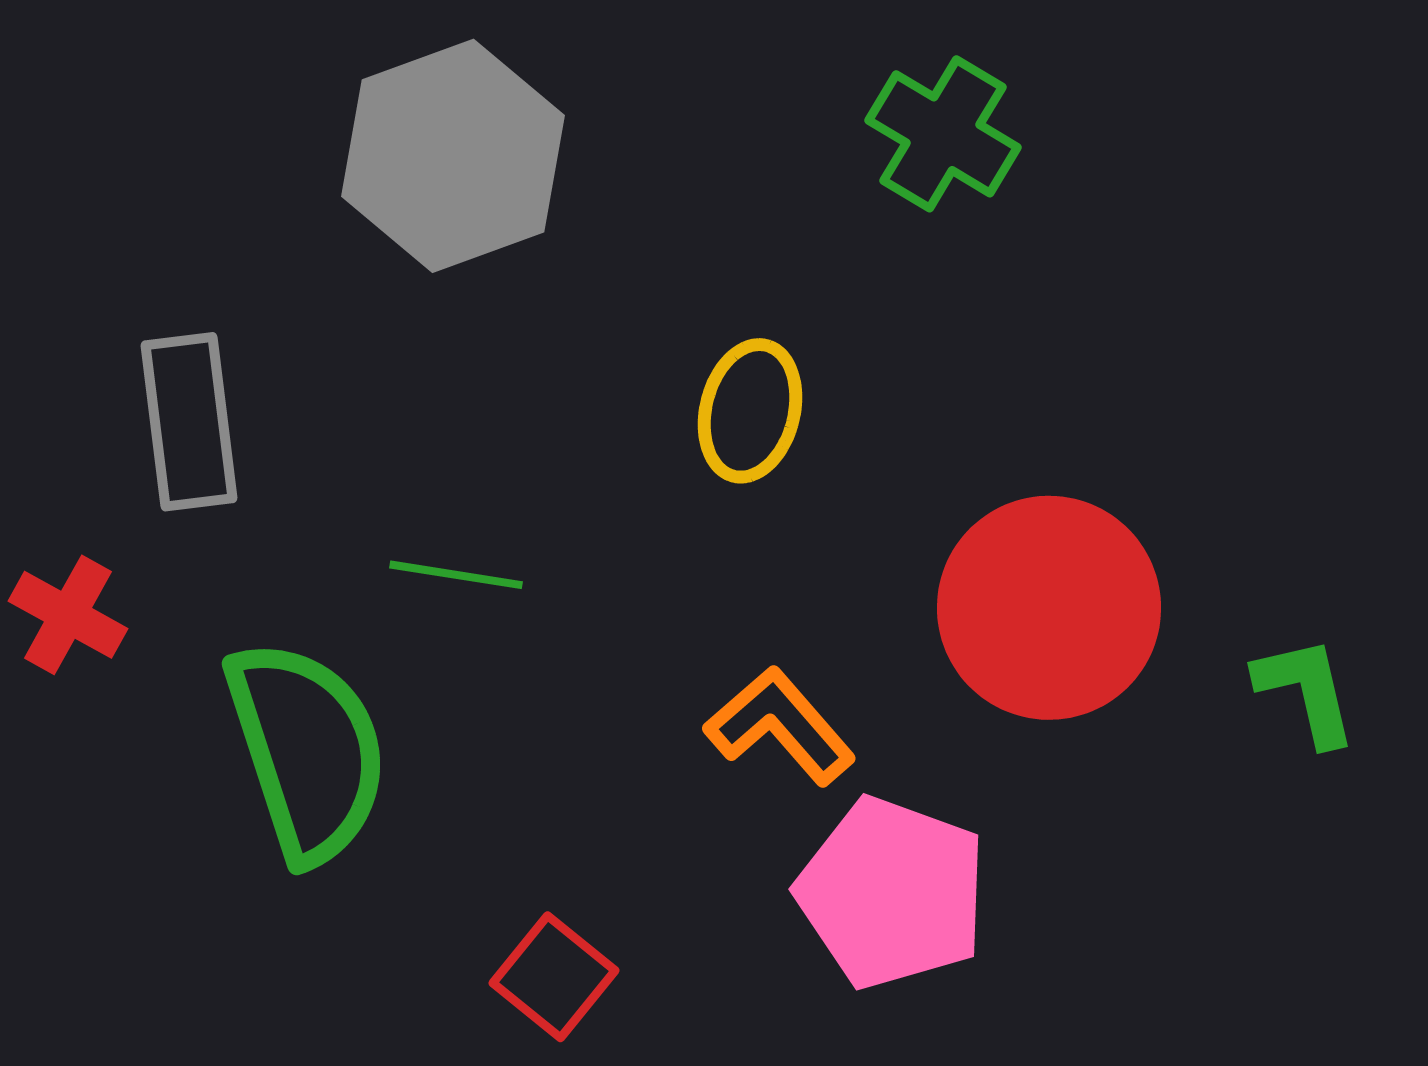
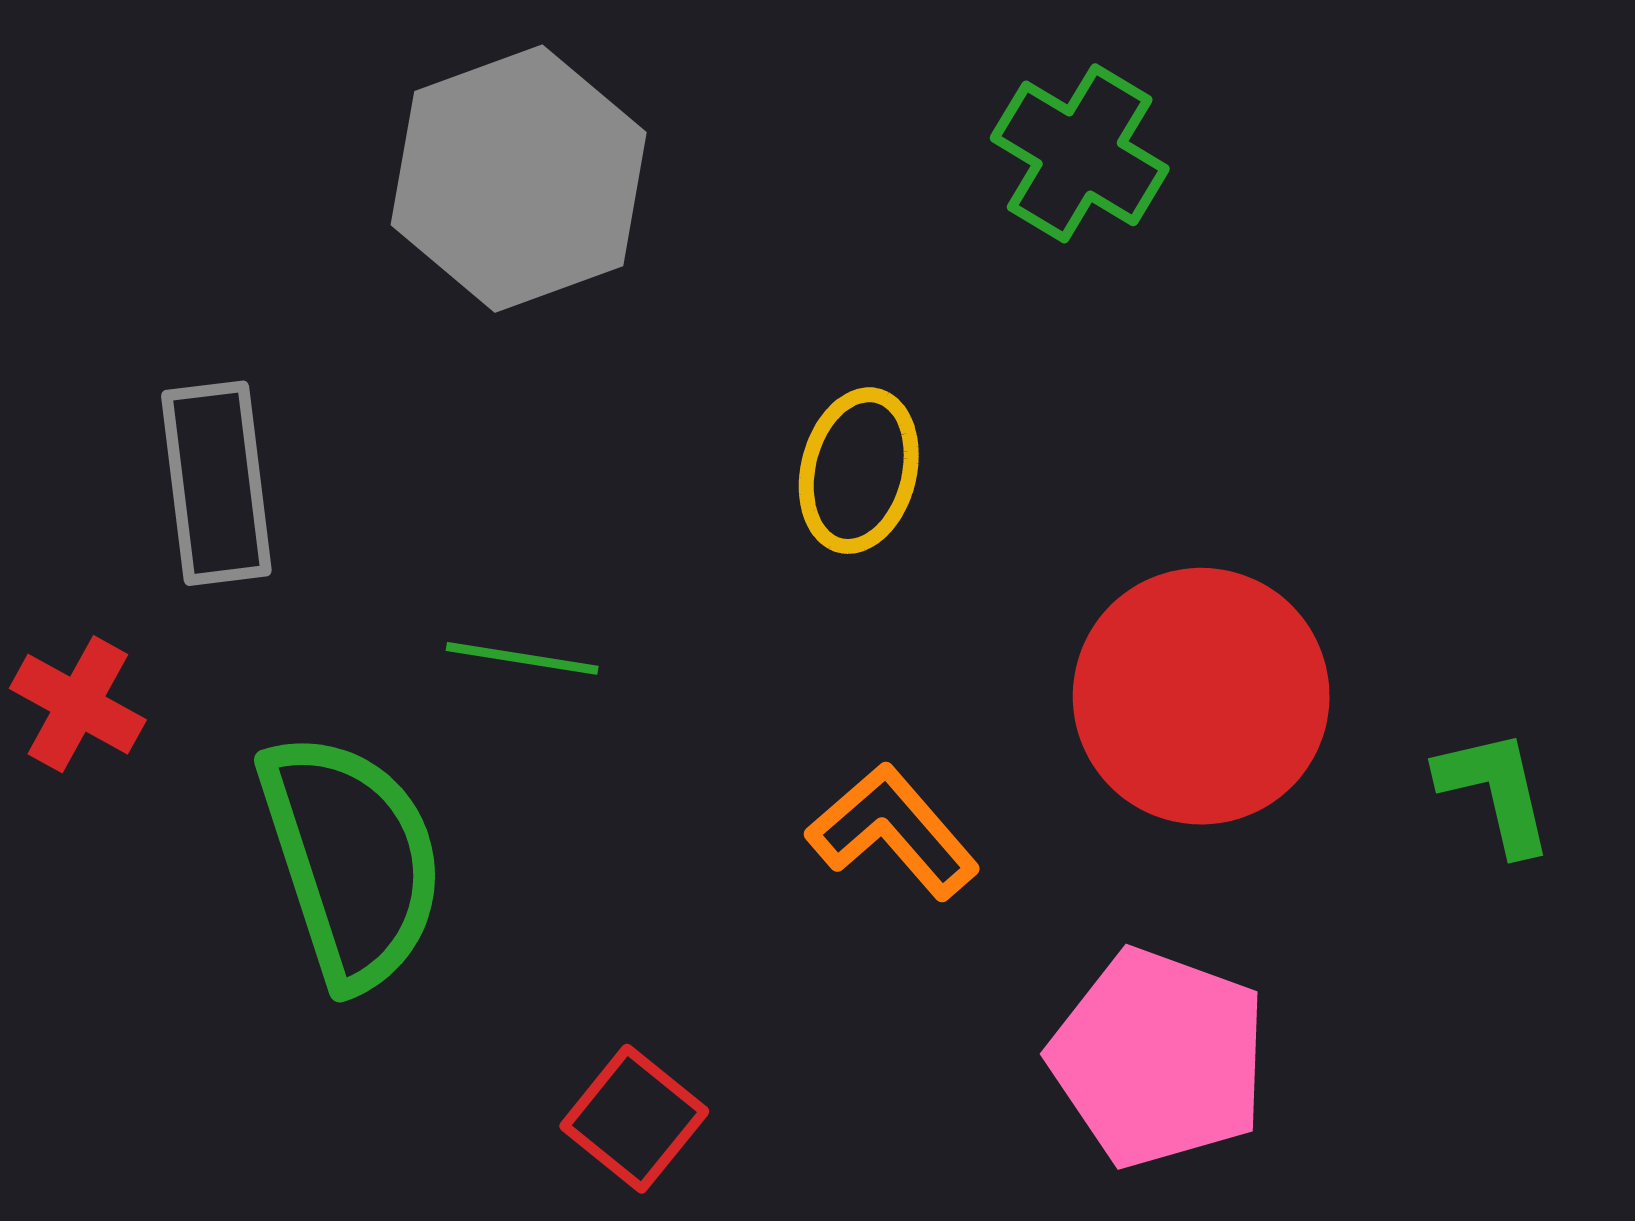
pink pentagon: (892, 893) -> (1159, 1058), moved

